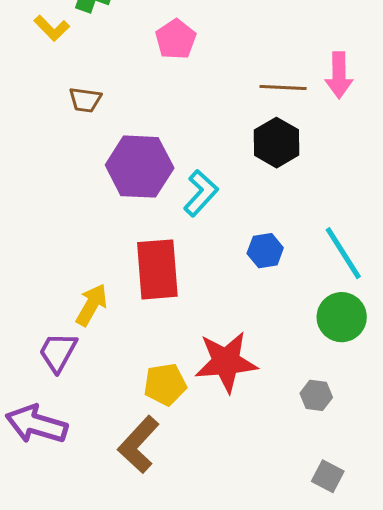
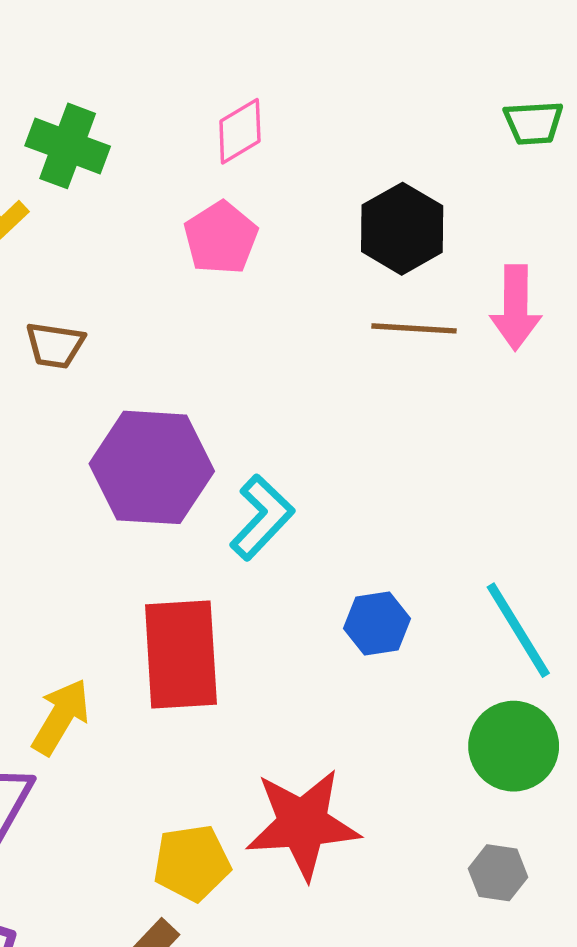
black hexagon: (276, 143) -> (402, 229), moved
gray hexagon: (316, 395) -> (498, 873), moved

